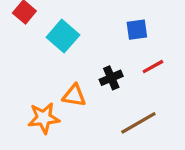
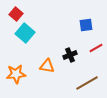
cyan square: (63, 36) -> (25, 33), moved
orange star: (44, 118) -> (16, 74), moved

